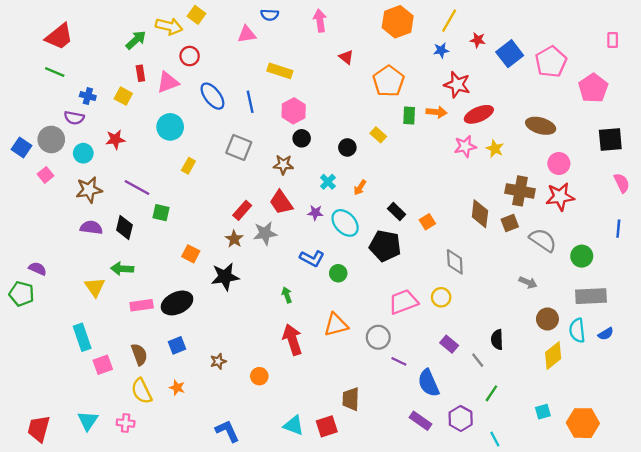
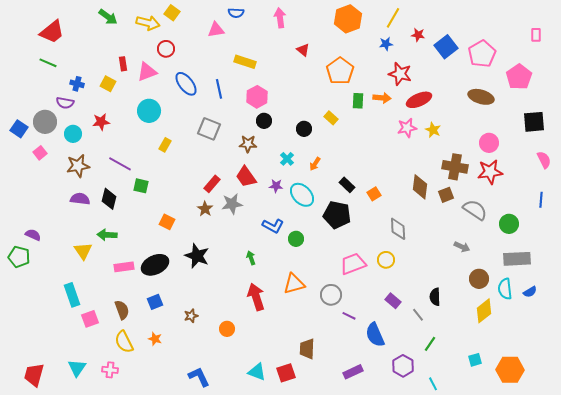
green arrow: (136, 40) -> (108, 17), moved, turned 78
brown ellipse: (541, 126) -> (481, 97), moved
black star: (225, 277) -> (197, 256), moved, turned 30
purple rectangle: (421, 421) -> (353, 372), moved, turned -60

